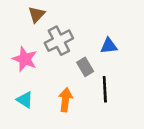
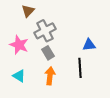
blue triangle: (109, 46) -> (89, 45), moved
gray rectangle: (85, 67) -> (48, 53), moved

